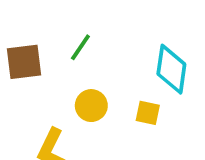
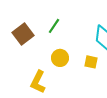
brown square: (24, 62) -> (23, 34), turned -30

